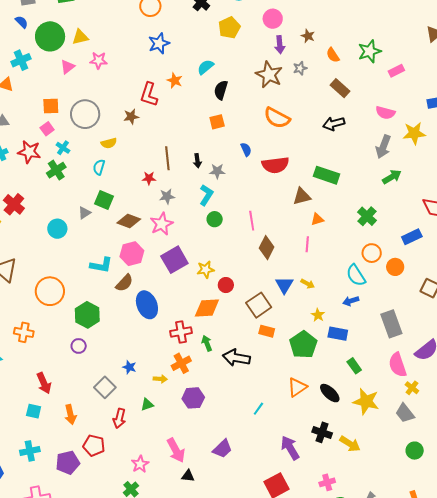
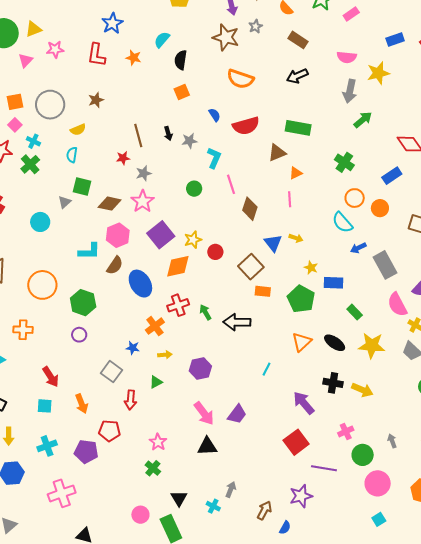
red L-shape: (149, 95) -> (96, 55), moved
cyan L-shape: (206, 195) -> (214, 158), moved
blue arrow: (351, 301) -> (358, 248), moved
orange diamond: (207, 308) -> (178, 266), moved
orange cross: (181, 363) -> (155, 326), moved
pink arrow: (176, 450) -> (204, 413), moved
purple pentagon: (68, 463) -> (86, 452), turned 30
black triangle: (188, 476) -> (207, 446), size x1.5

